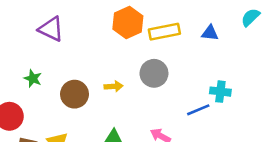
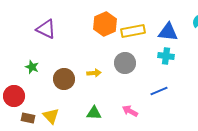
blue triangle: (210, 33) -> (168, 32), size x1.5
cyan cross: (220, 92) -> (166, 56), moved

